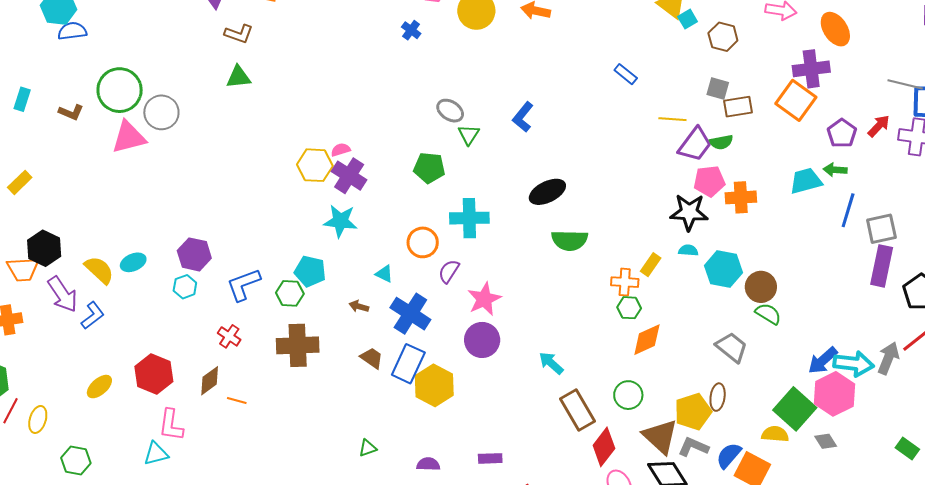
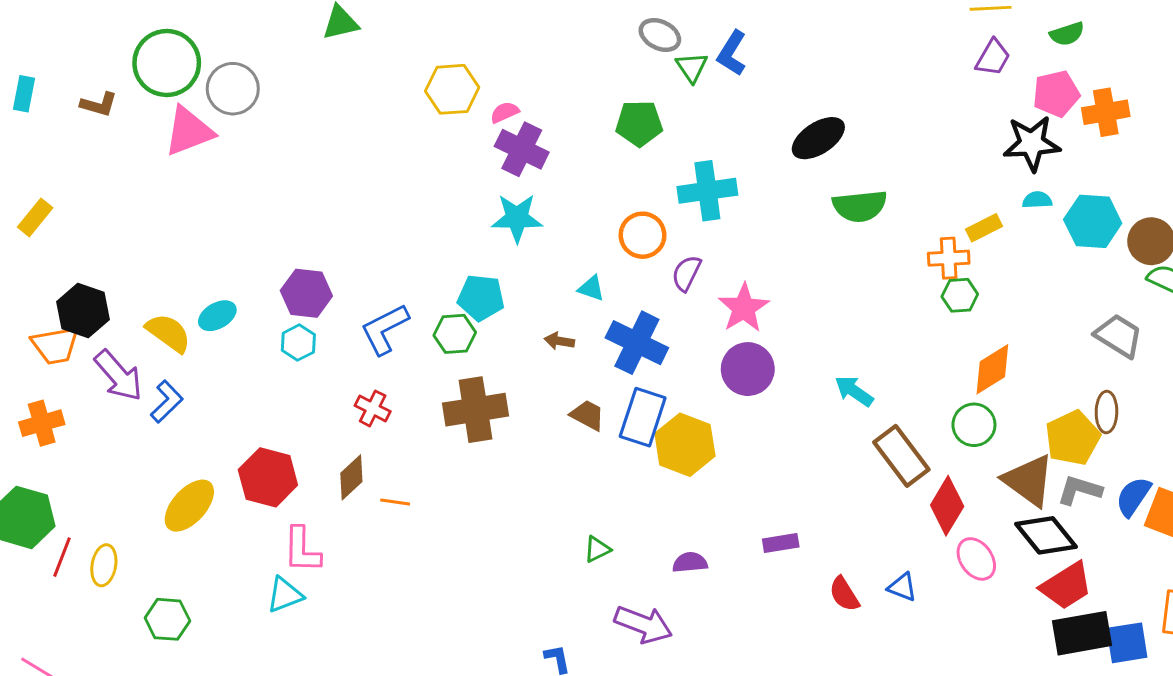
blue L-shape: (523, 117) -> (732, 53), moved
purple trapezoid: (695, 144) -> (993, 58), moved, size x0.7
yellow hexagon: (315, 165) -> (452, 89), moved
yellow rectangle: (651, 265) -> (984, 228), turned 35
orange diamond: (647, 340) -> (992, 369), moved
yellow ellipse: (99, 387) -> (189, 506), size x1.4

